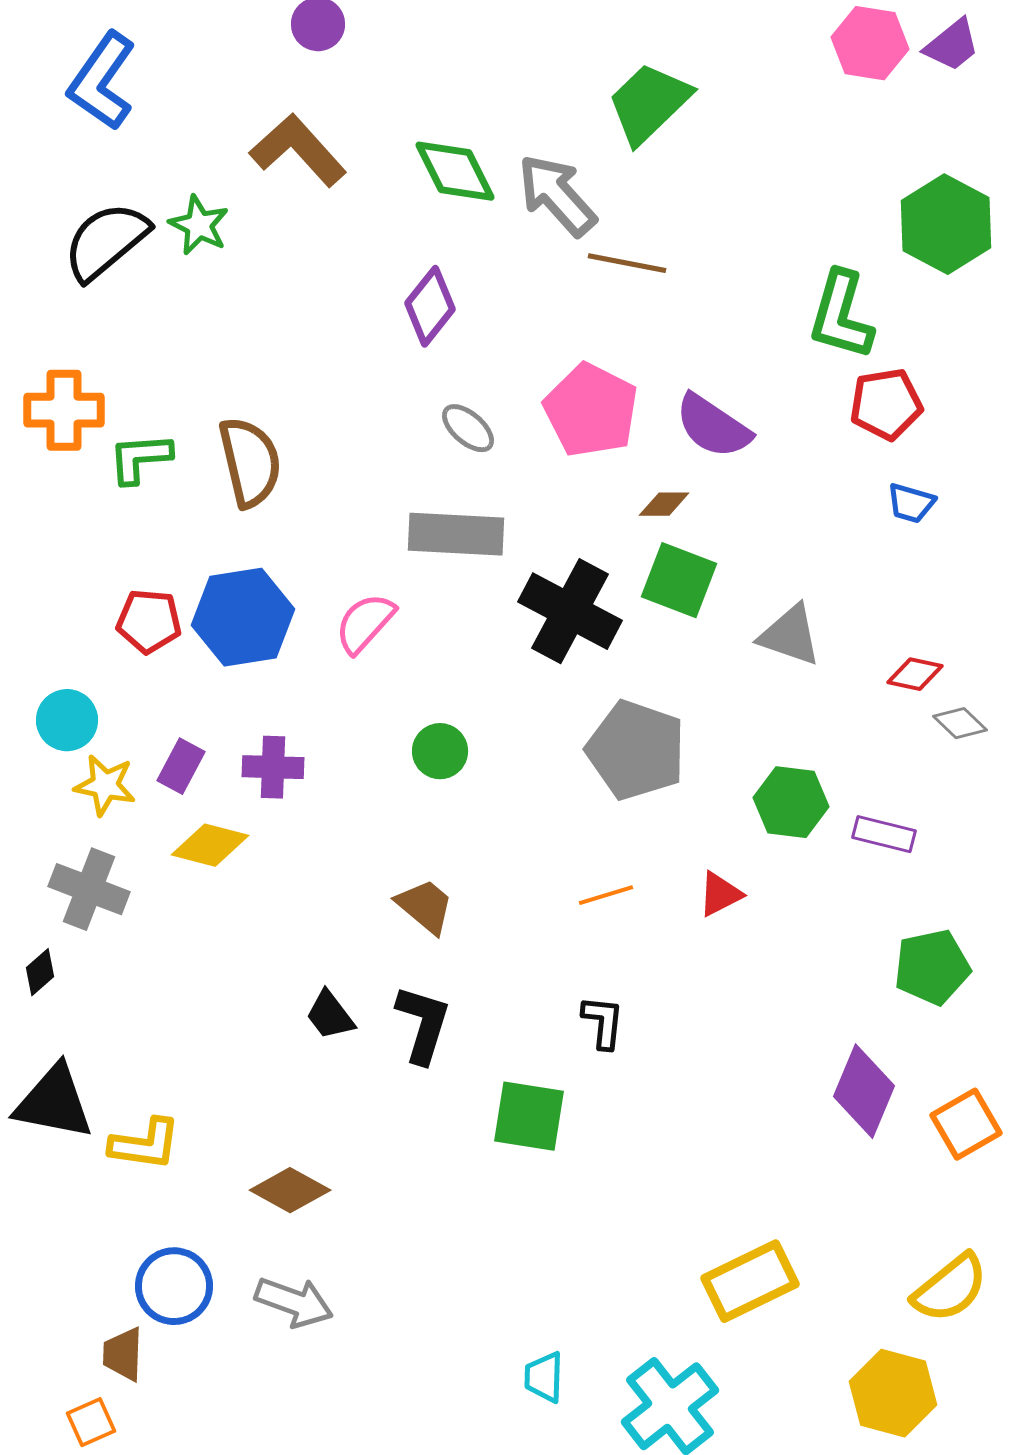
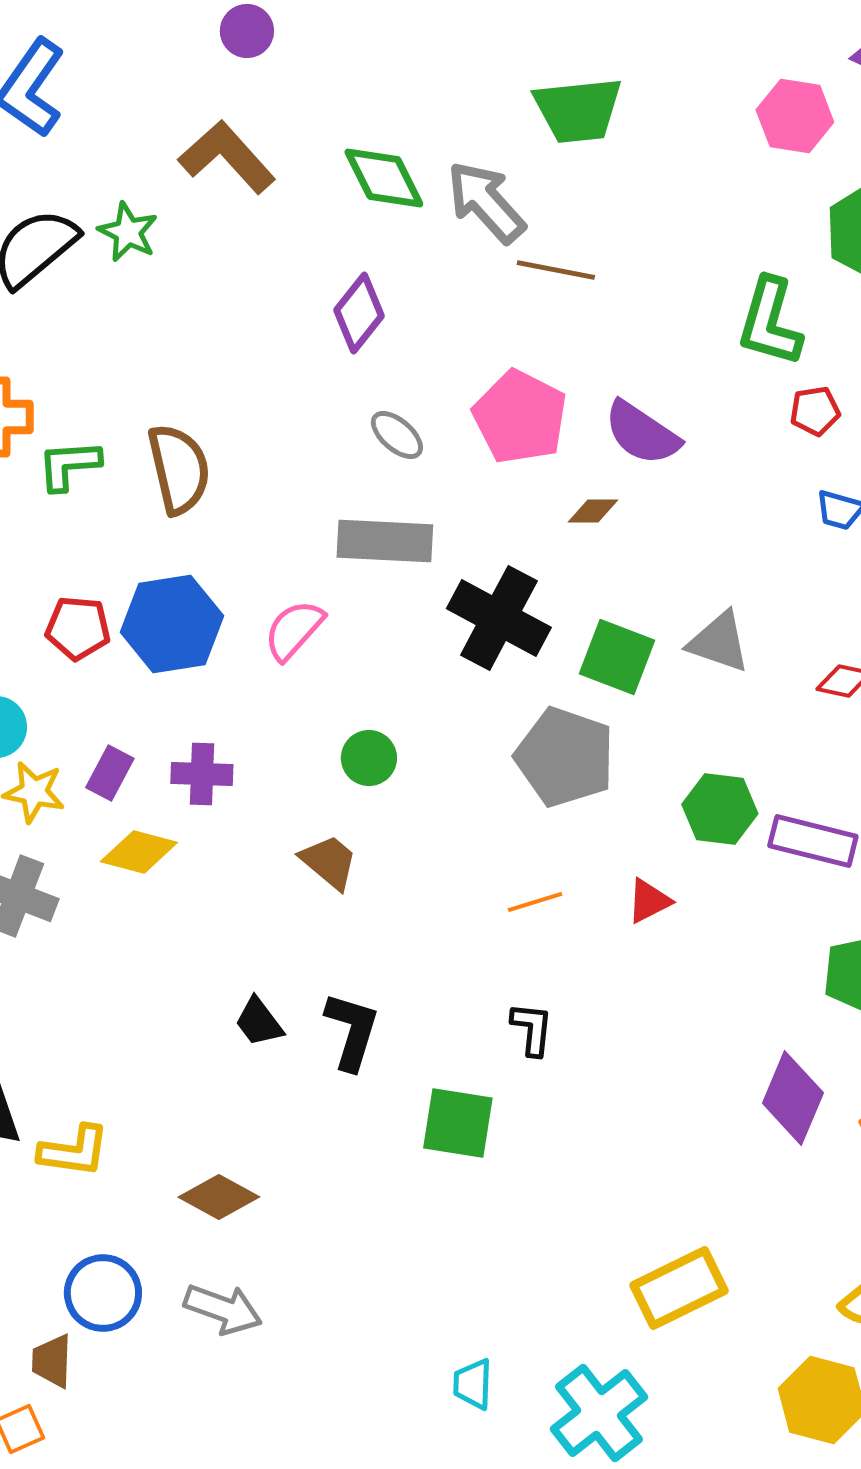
pink hexagon: (870, 43) -> (795, 116), moved
green trapezoid: (649, 103) -> (578, 110), turned -142
red pentagon: (886, 404) -> (815, 411), size x0.7
green square: (679, 580) -> (617, 657), moved
purple rectangle: (884, 834) -> (813, 841), size x1.4
brown trapezoid: (425, 906) -> (329, 862), moved

